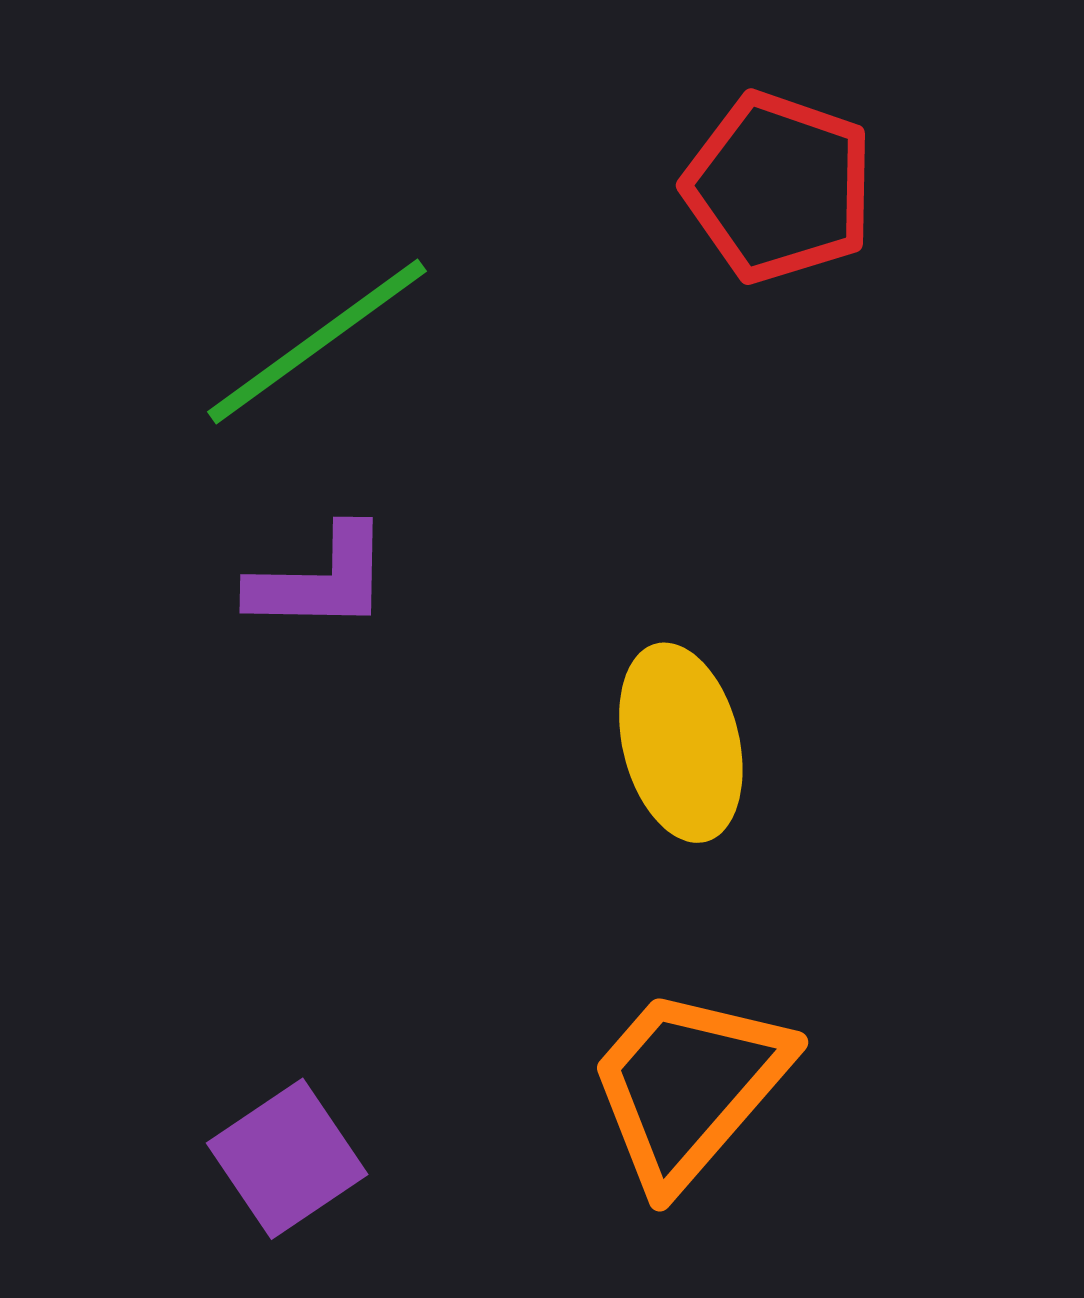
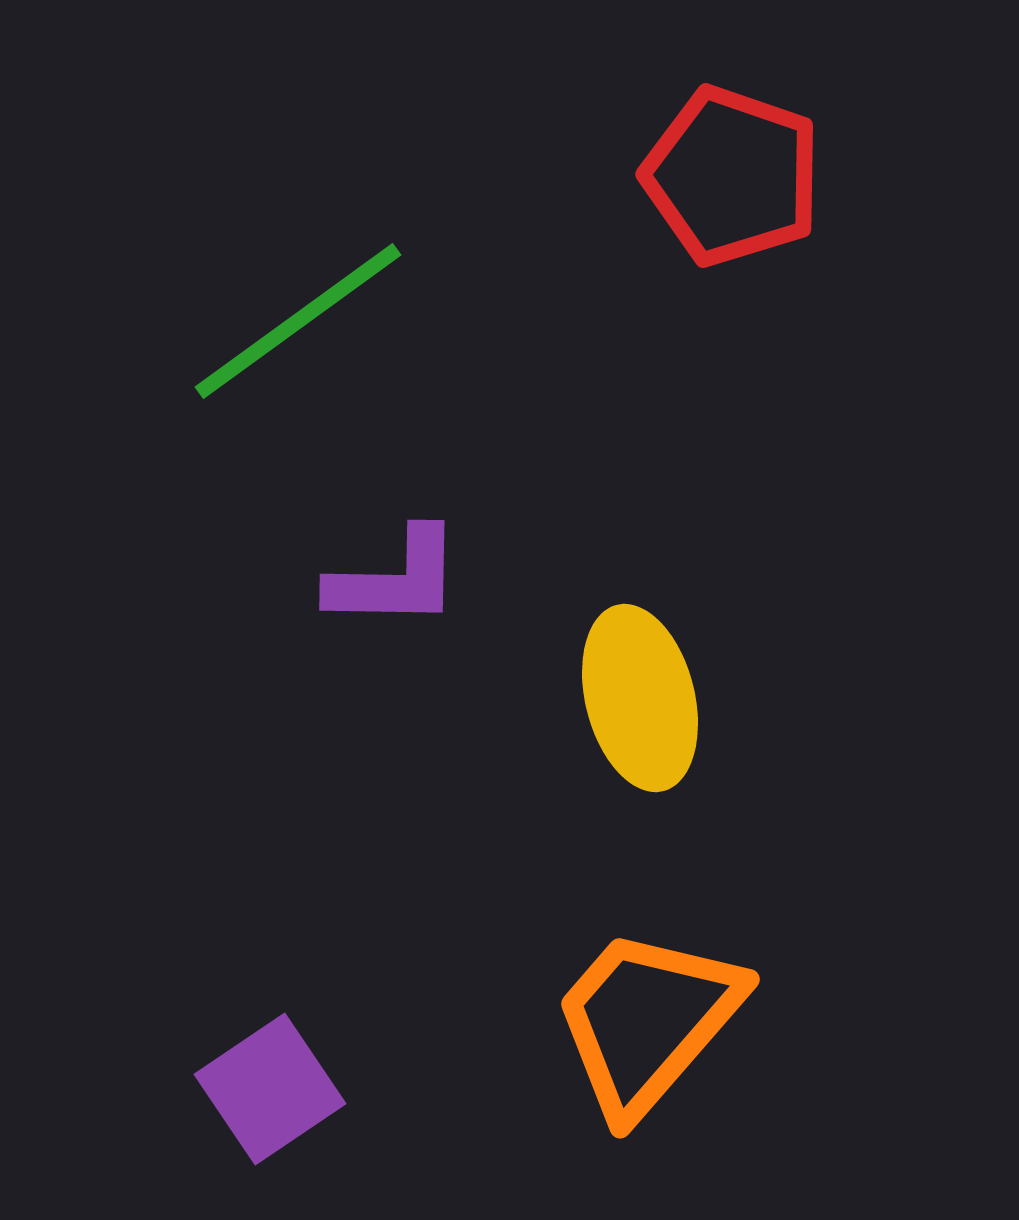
purple L-shape: (320, 580) -> (395, 579), moved

